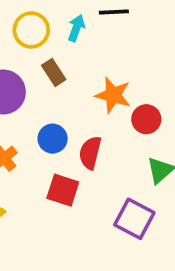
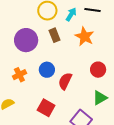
orange star: (113, 95) -> (85, 36), moved
red square: (63, 190) -> (46, 108), moved

